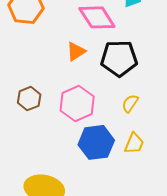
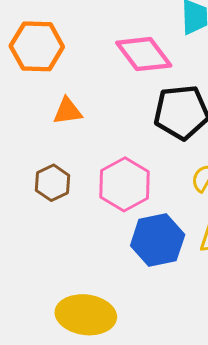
orange triangle: (76, 51) -> (68, 111), moved, turned 30

